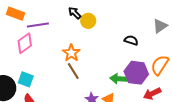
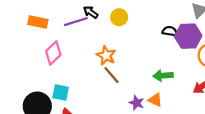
black arrow: (75, 13) -> (91, 12), moved
purple line: (38, 25) -> (76, 22), moved
purple hexagon: (136, 73) -> (188, 36), moved

